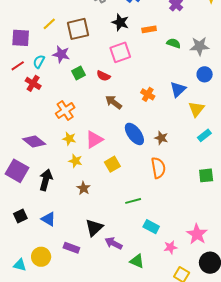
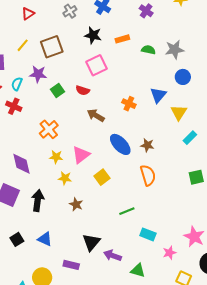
purple diamond: (34, 141) -> (22, 164), turned 45

